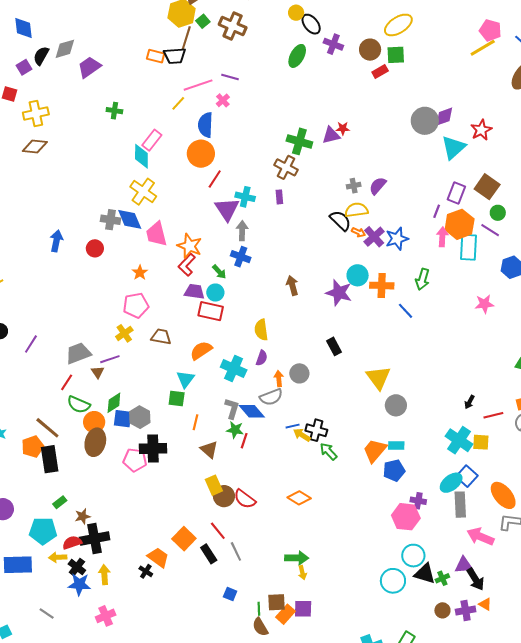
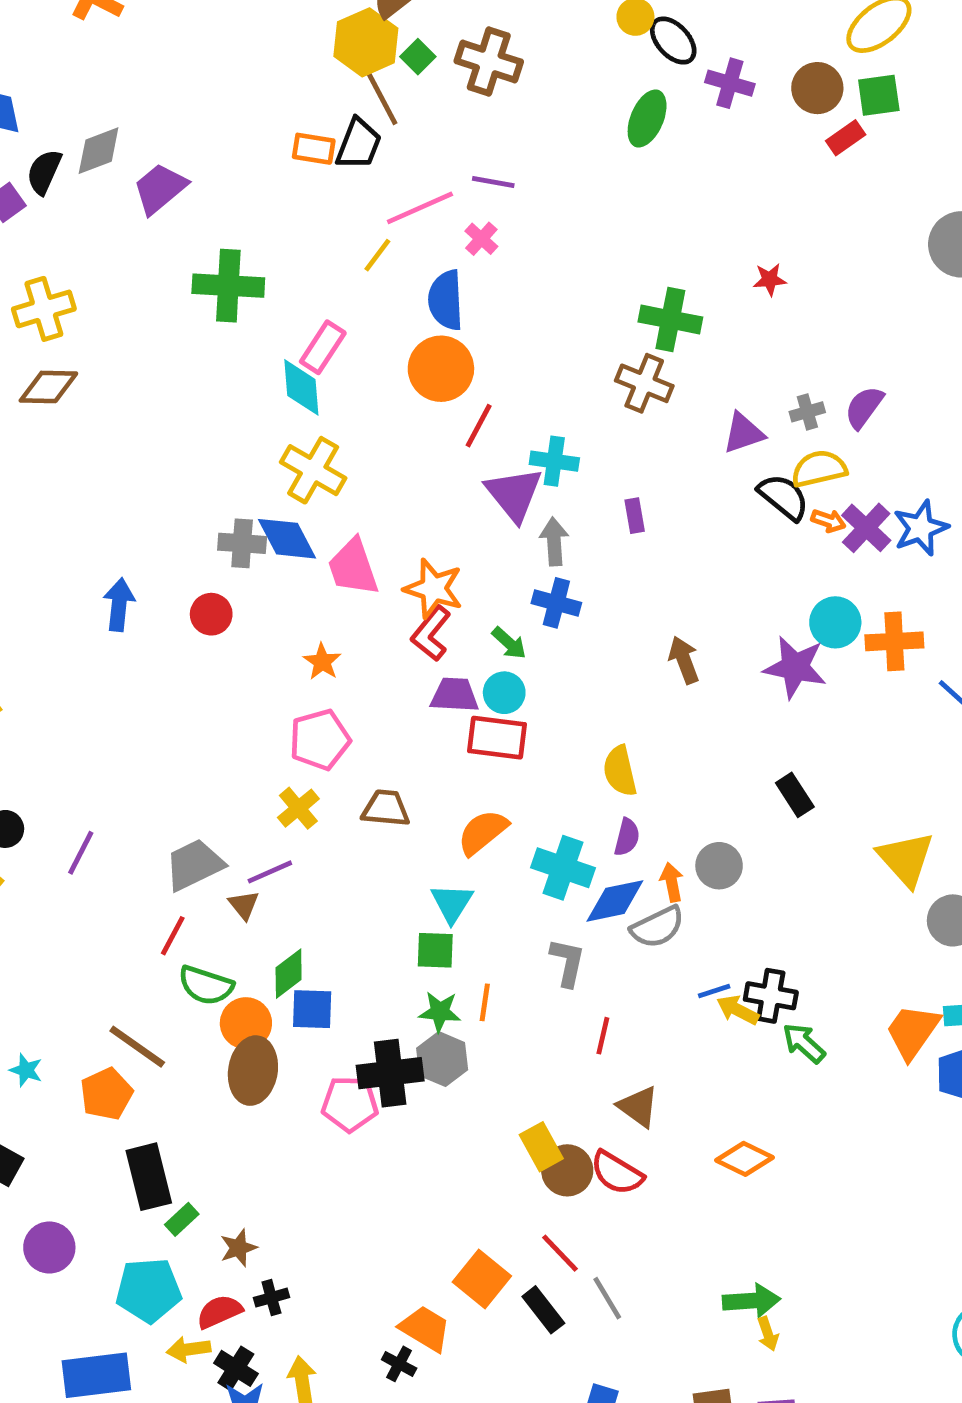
brown line: (186, 38) -> (382, 99), turned -40
black trapezoid: (175, 56) -> (359, 144), turned -60
green cross: (114, 111) -> (228, 286), size x1.8
purple triangle: (331, 135) -> (743, 433), moved
purple rectangle: (279, 197) -> (635, 516), moved
blue diamond: (252, 411) -> (615, 901), moved, turned -56
gray hexagon: (140, 417) -> (442, 1059), moved
green star: (235, 430) -> (440, 1012), moved
brown triangle: (209, 450) -> (638, 1107), moved
black rectangle: (50, 459) -> (149, 1177), moved
black cross: (95, 539) -> (271, 1298), size x0.5

